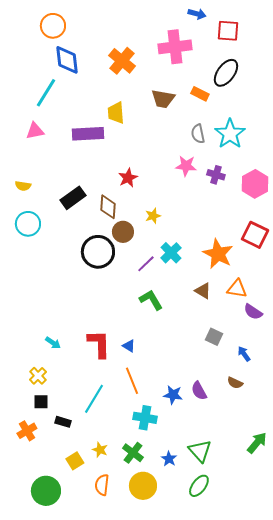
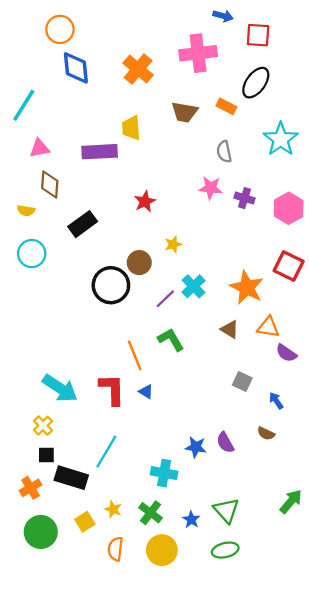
cyan line: (46, 93) -> (24, 105), moved
cyan star: (230, 134) -> (281, 139), moved
brown diamond: (108, 207) -> (50, 184), moved
cyan arrow: (53, 343) -> (60, 388), size x2.0
orange line: (132, 381) -> (135, 355), moved
black rectangle: (63, 422) -> (71, 478), size x1.8
green ellipse: (199, 486) -> (225, 550), turned 40
green circle: (46, 491) -> (41, 532), moved

